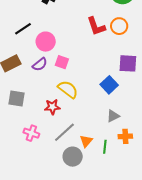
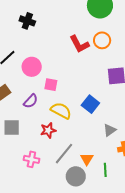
purple semicircle: (40, 64) -> (31, 101), moved
blue square: (109, 85) -> (90, 104), moved
green line: (105, 147) -> (105, 170), moved

